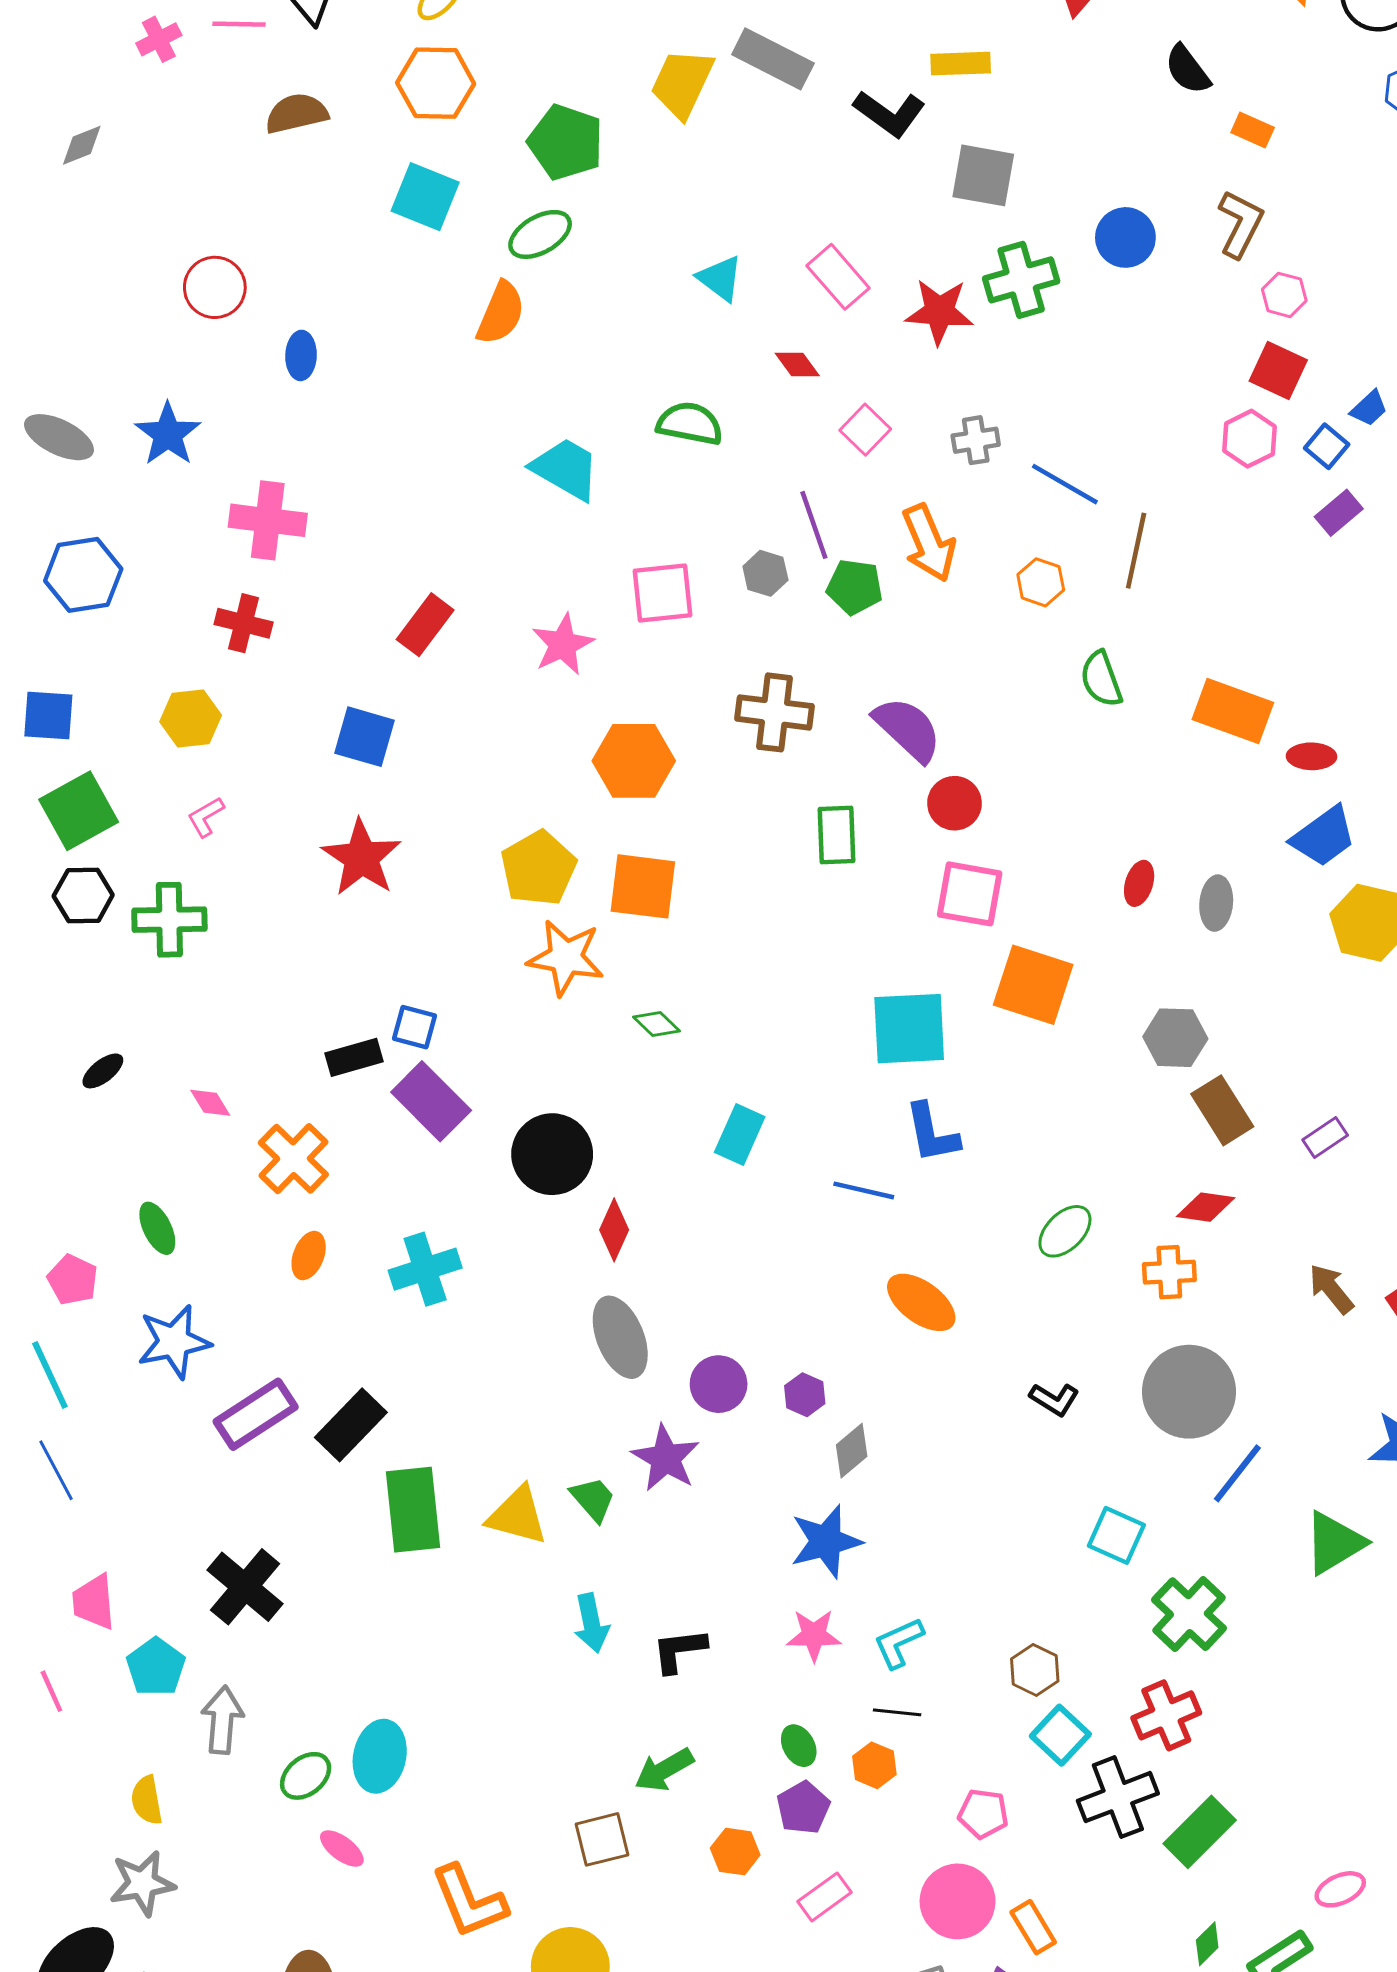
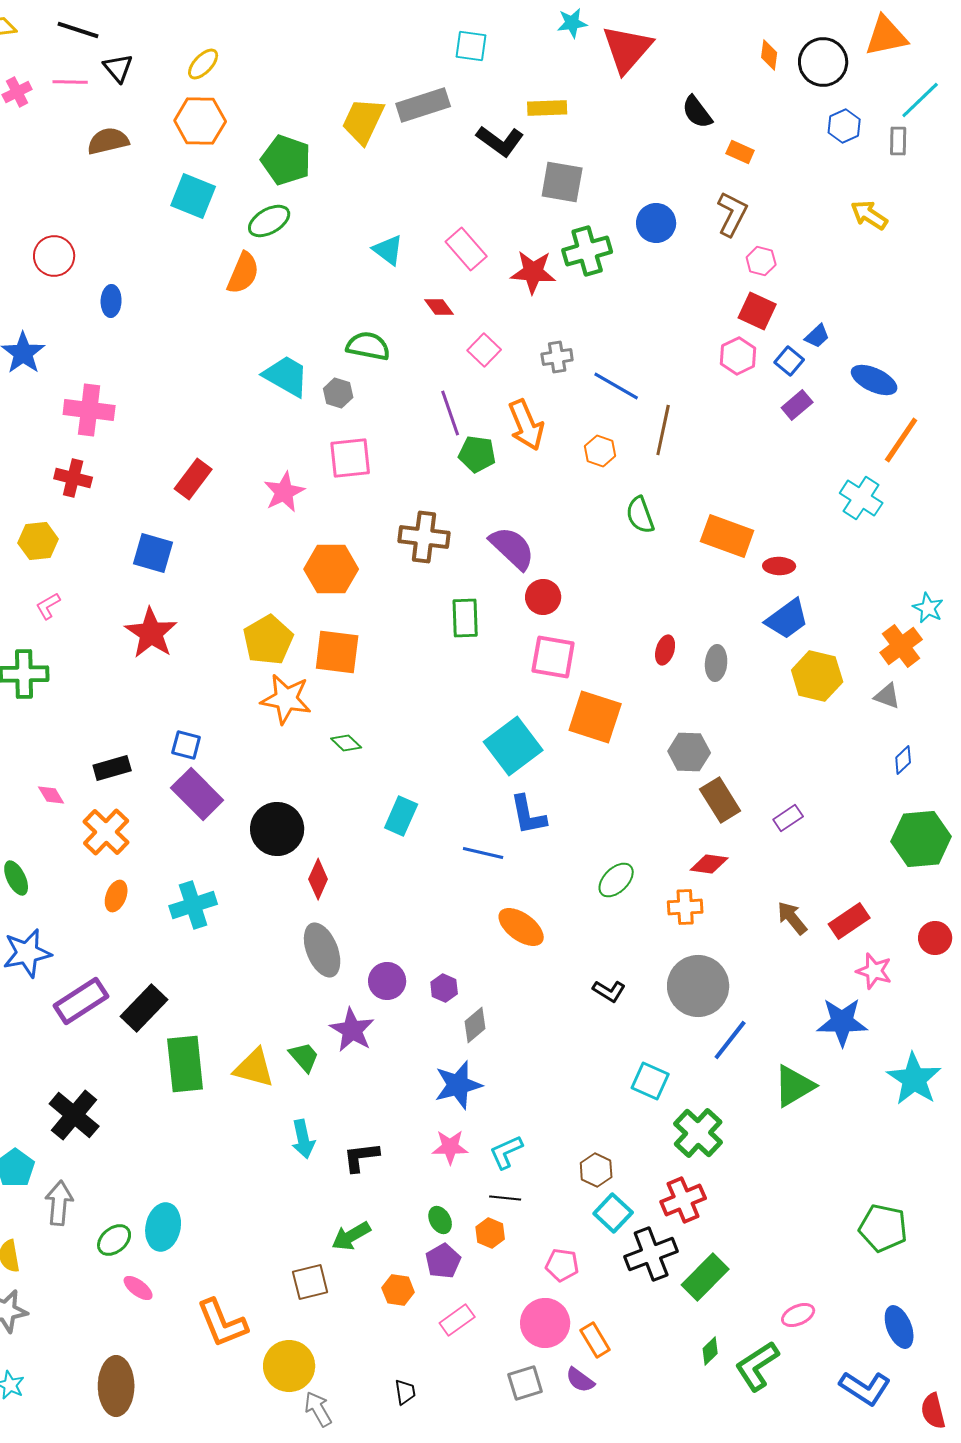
gray rectangle: (773, 59) -> (423, 105), turned -45
gray hexagon: (765, 573) -> (338, 393), moved
cyan square: (909, 1029) -> (513, 746), turned -34
black rectangle: (354, 1057) -> (112, 768), moved

